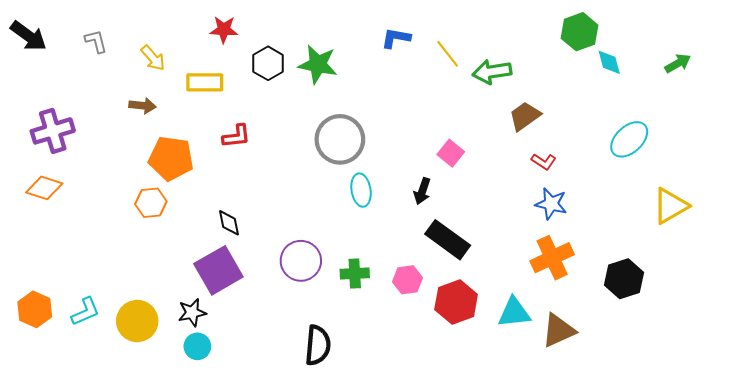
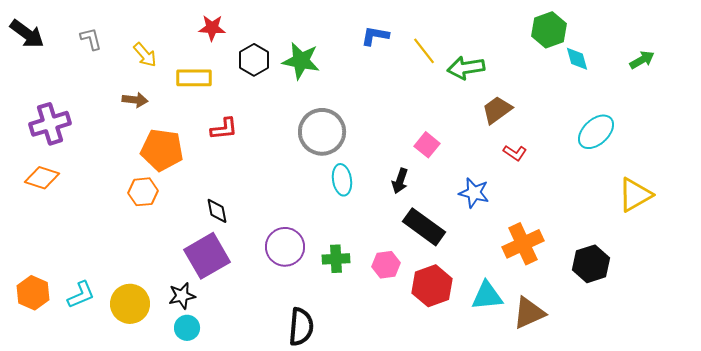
blue star: (551, 204) -> (474, 193), moved

